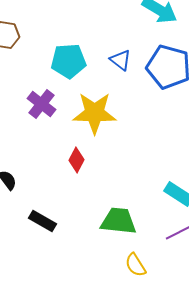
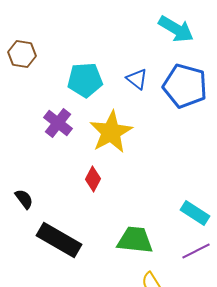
yellow star: (95, 113) -> (111, 132), turned -30
black rectangle: (43, 221) -> (59, 240), size x1.6

